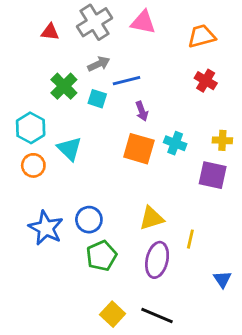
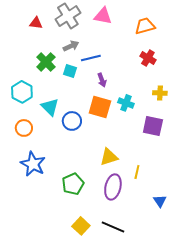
yellow cross: (222, 140) -> (160, 93), moved
orange circle: (33, 165) -> (24, 128), moved
blue circle: (89, 220) -> (72, 121), moved

